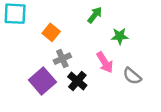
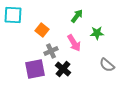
pink arrow: (105, 62) -> (74, 43), moved
purple square: (42, 81) -> (35, 69), turned 30

